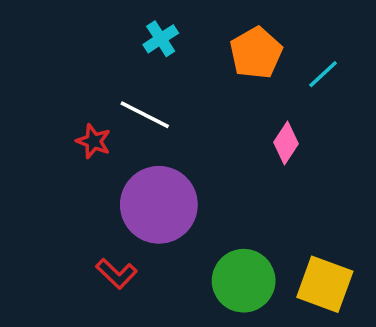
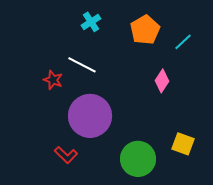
yellow square: (325, 284) -> (183, 144), moved, size x0.7

